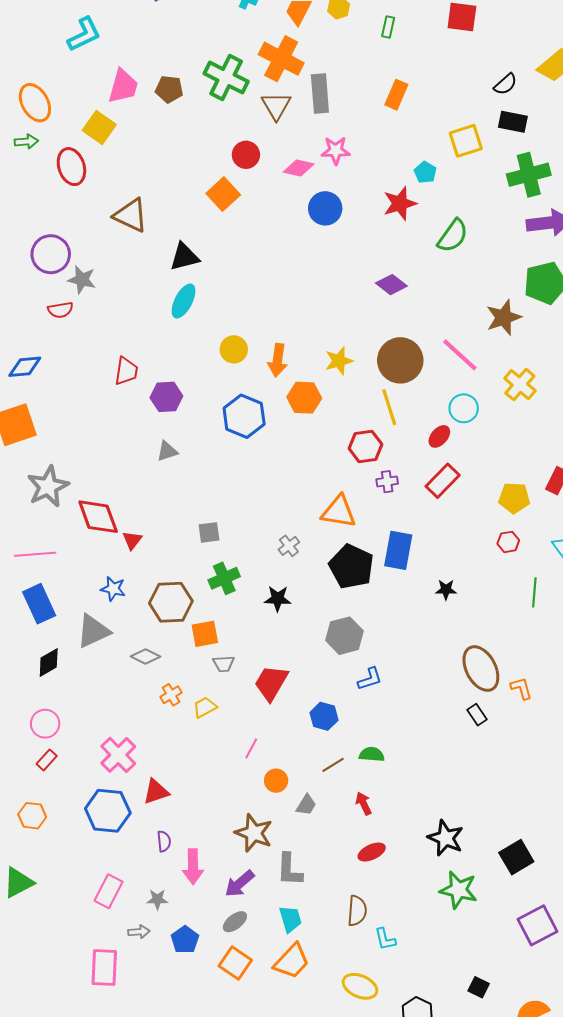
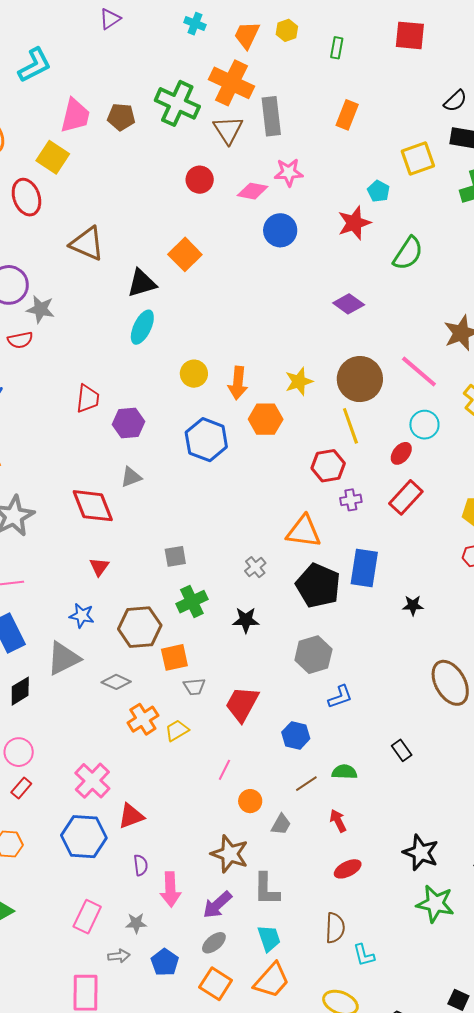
orange square: (223, 194) -> (185, 254), moved
red diamond: (98, 517) -> (93, 506), moved
orange cross: (171, 695) -> (143, 719), size x1.4
black rectangle: (477, 715) -> (402, 750), moved

